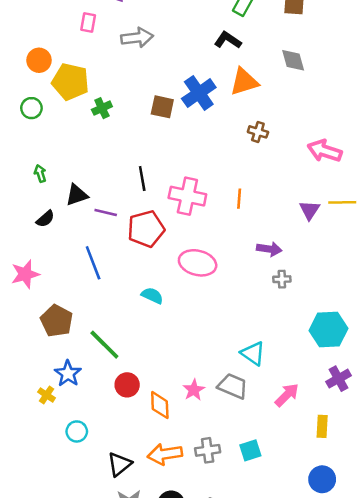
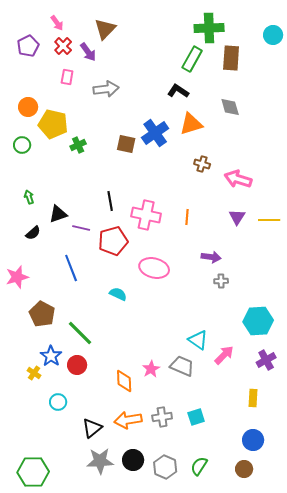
pink arrow: (325, 151) -> (238, 179), moved
purple triangle: (310, 210) -> (237, 217), moved
red circle: (127, 385) -> (77, 365), moved
pink arrow: (287, 395) -> (224, 355), moved

